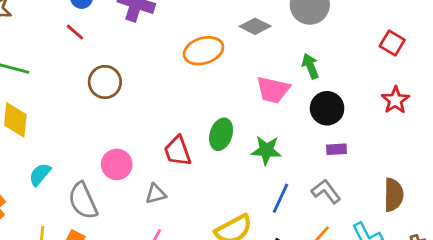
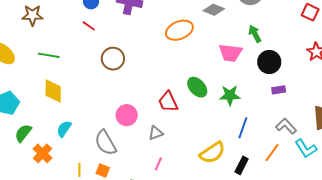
green ellipse: (221, 134) -> (197, 87), turned -55
cyan semicircle: (40, 174) -> (64, 129), moved
gray L-shape: (326, 191) -> (286, 126), moved

